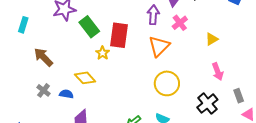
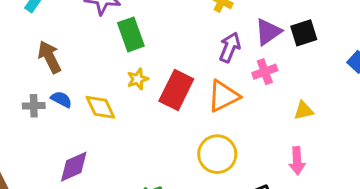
red rectangle: (119, 35) -> (176, 90), moved
gray cross: (44, 90) -> (34, 106), turned 32
blue semicircle: (66, 94) -> (61, 99), moved

